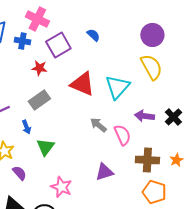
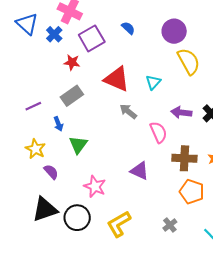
purple circle: (152, 35) -> (174, 31), moved
blue cross: (22, 41) -> (54, 34), turned 35
cyan triangle: (117, 87) -> (153, 82), size x0.6
gray arrow: (98, 125) -> (128, 111), moved
purple triangle: (104, 172) -> (140, 171), turned 42

